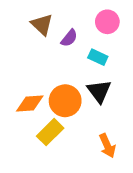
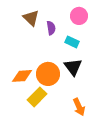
purple semicircle: (69, 38) -> (51, 28), turned -48

